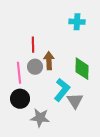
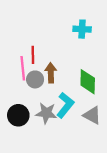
pink line: (19, 73) -> (23, 68), moved
gray triangle: (75, 101) -> (92, 115), moved, turned -30
gray star: (40, 118) -> (46, 113), moved

